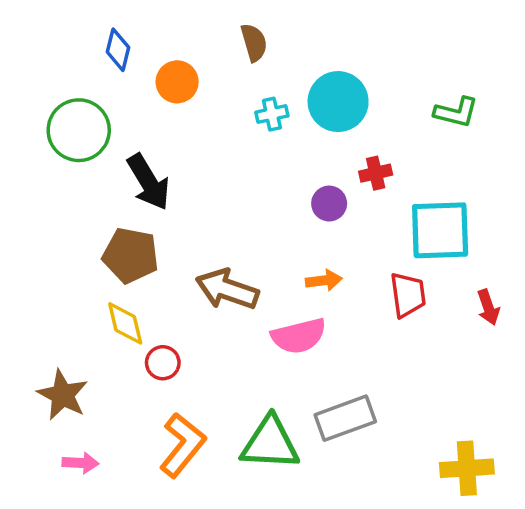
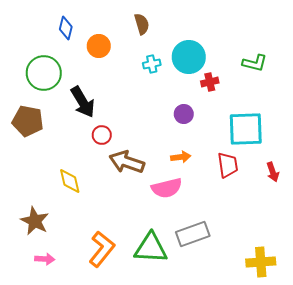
red cross: (376, 173) -> (210, 82), moved
brown pentagon: (131, 255) -> (28, 121), moved
red circle: (163, 363) -> (102, 135), moved

